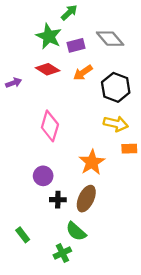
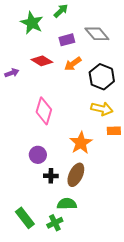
green star: (49, 36) -> (32, 23), moved
green semicircle: (76, 231) -> (67, 204), turned 138
green rectangle: (23, 235) -> (25, 218), moved, size x1.5

